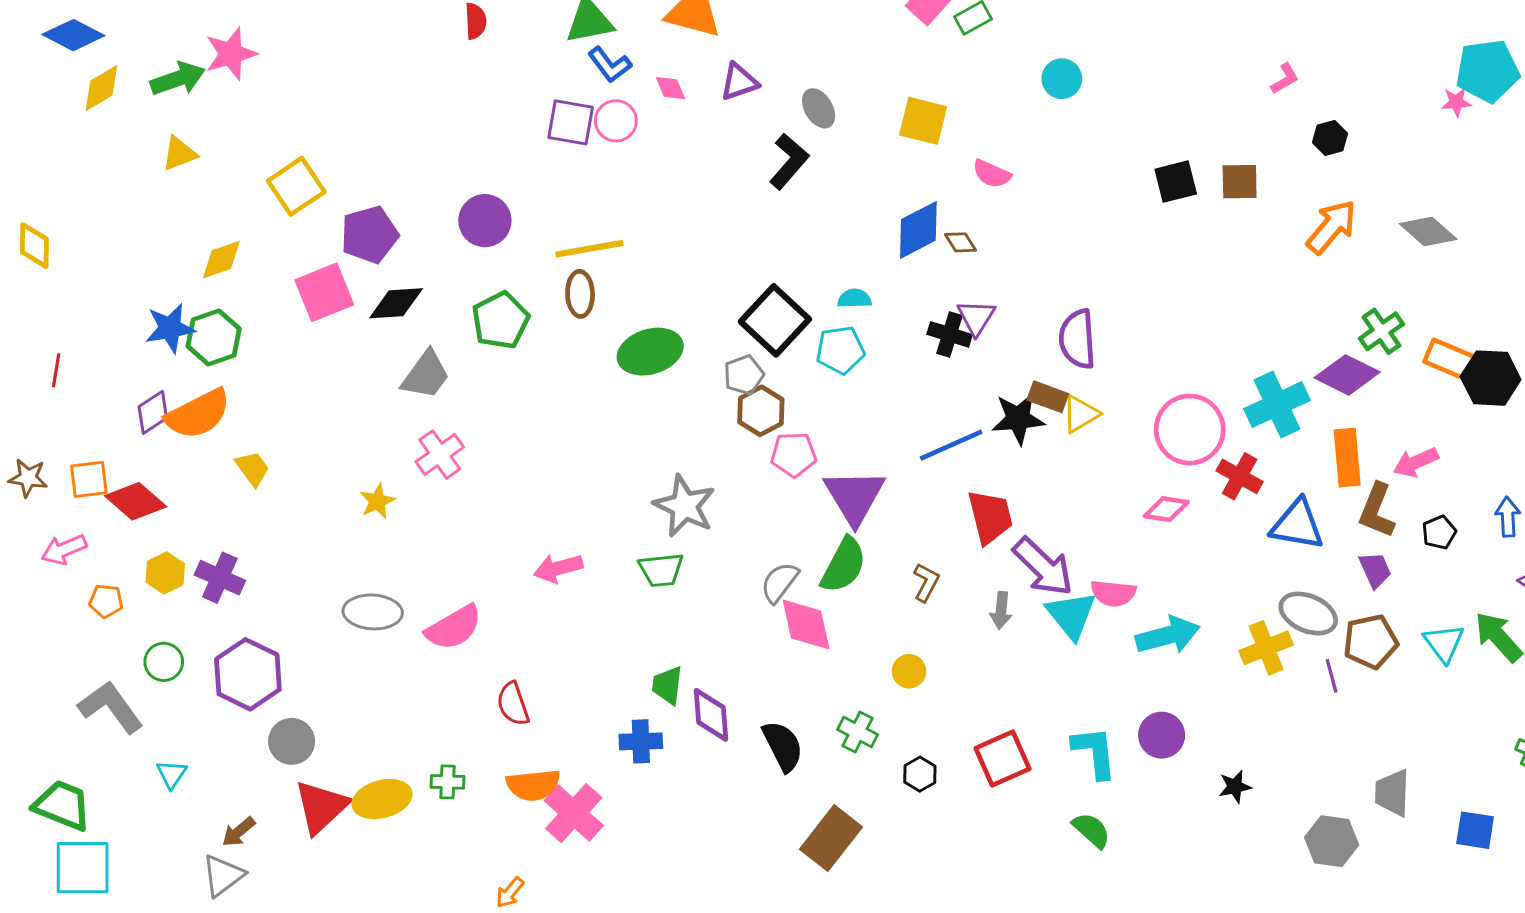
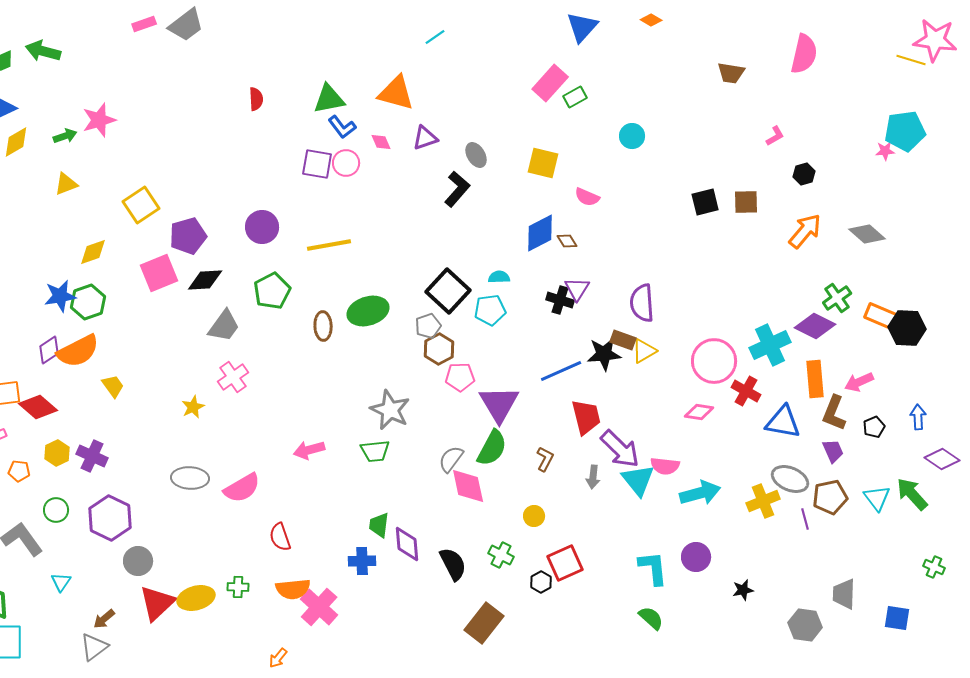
green arrow: (178, 79) -> (65, 136), size x0.7
brown ellipse: (580, 294) -> (323, 326), moved
red square: (1003, 759) -> (565, 563), moved

